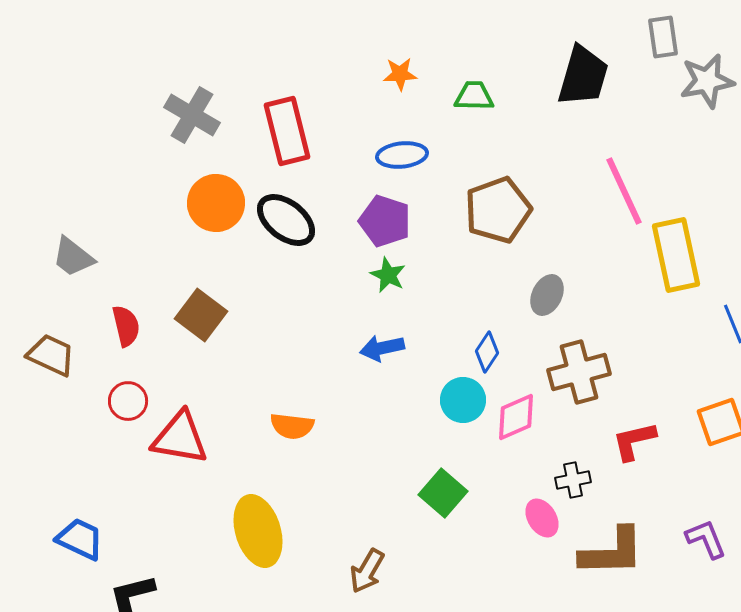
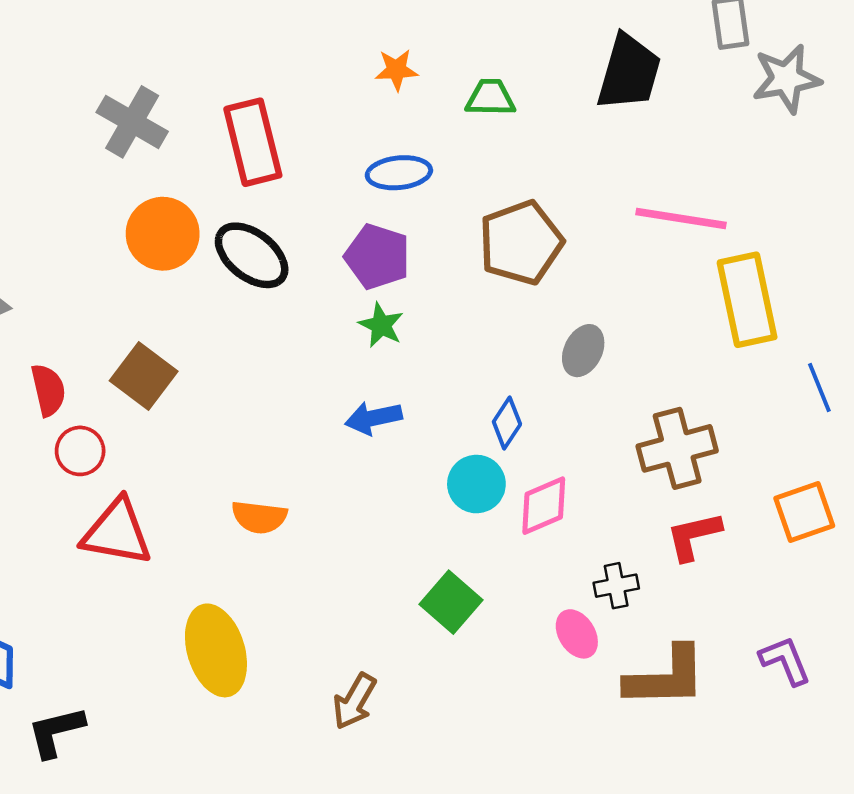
pink line: (624, 191) -> (681, 218), turned -56
brown cross: (579, 372) -> (677, 448), moved
red circle: (128, 401) -> (80, 451), moved

